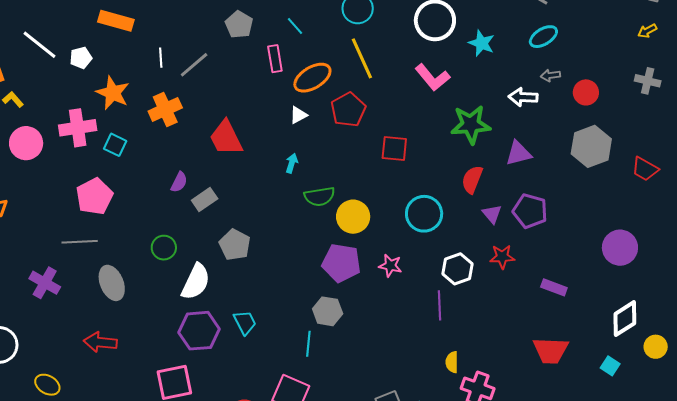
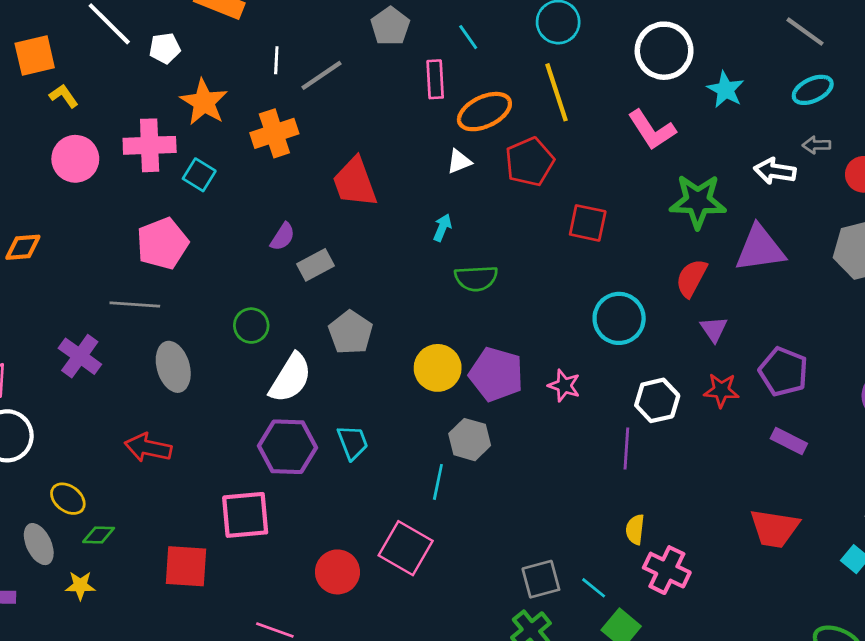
purple triangle: (518, 153) -> (760, 249), size x1.4
purple pentagon: (530, 211) -> (783, 372), moved
yellow circle: (353, 217) -> (438, 368), moved

